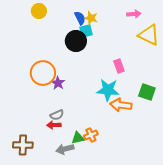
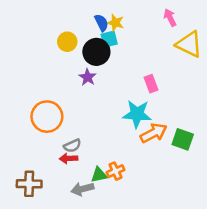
yellow circle: (39, 11) -> (67, 42), moved
pink arrow: (134, 14) -> (170, 18), turned -112
orange circle: (43, 73) -> (47, 117), moved
purple star: (58, 83) -> (88, 77), moved
green square: (147, 92) -> (183, 139), moved
orange arrow: (121, 105) -> (153, 133), turned 145

